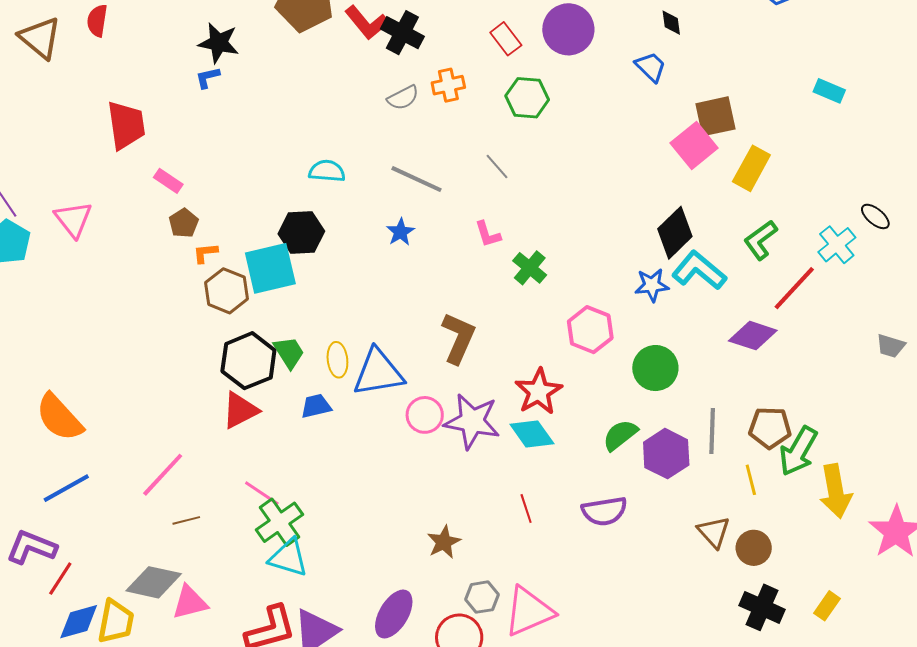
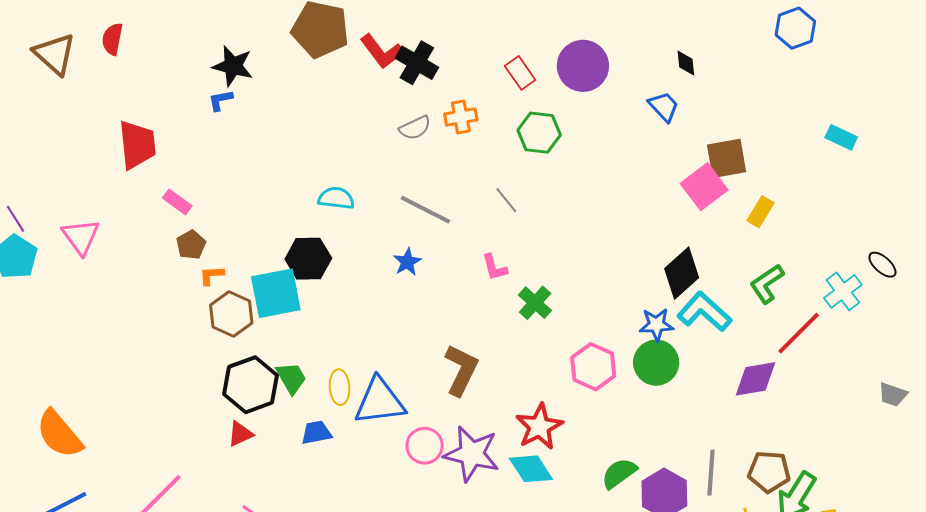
yellow rectangle: (751, 168) -> (761, 212), size x0.7
purple diamond: (753, 336) -> (755, 379), turned -30
green circle: (655, 368) -> (656, 363), moved
red triangle: (240, 410) -> (240, 434), size x0.7

